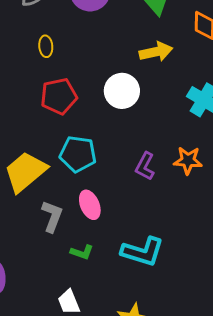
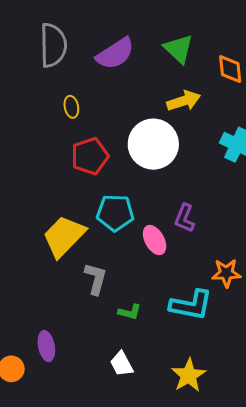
white circle: (122, 91) -> (153, 144), size x1.4
orange star: (188, 160) -> (226, 273), moved
pink ellipse: (90, 205) -> (155, 240), moved

